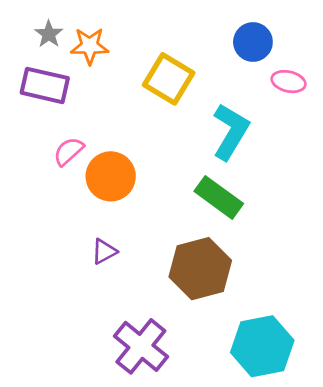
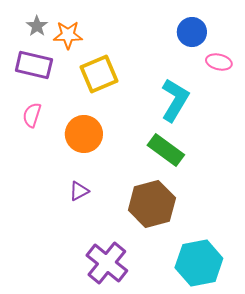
yellow square: (169, 79) -> (99, 74), moved, turned 36
pink semicircle: (69, 151) -> (32, 115), moved, turned -30

